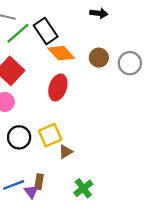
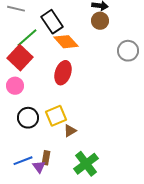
green line: (18, 33) -> (27, 38), moved
brown circle: (99, 58) -> (100, 21), moved
green cross: (83, 188) -> (86, 164), size x1.4

